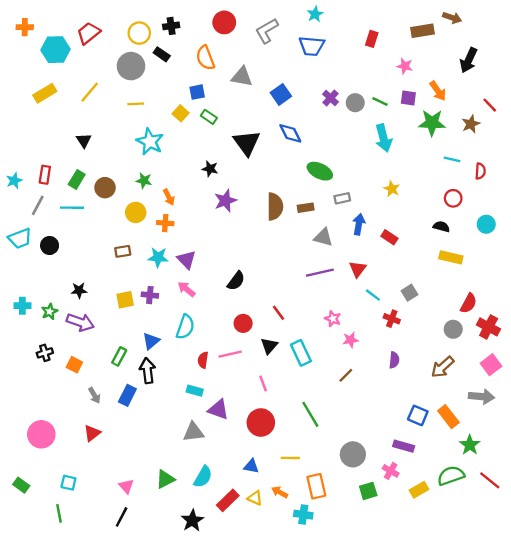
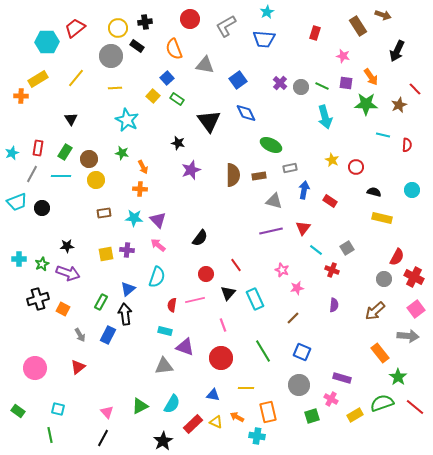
orange cross: (25, 27) -> (21, 96), moved
brown rectangle: (422, 31) -> (358, 26), turned 66
blue square: (197, 92) -> (167, 78), turned -32
red circle: (453, 198) -> (356, 167), moved
yellow circle: (136, 212) -> (96, 180), moved
black cross: (45, 353) -> (38, 299), size x1.5
blue square: (418, 415) -> (302, 352), moved

